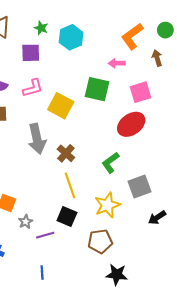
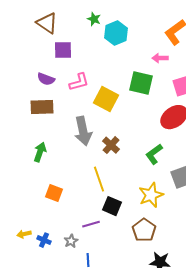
green star: (41, 28) -> (94, 19), moved
purple square: (31, 53) -> (63, 50), moved
yellow line: (70, 185) -> (99, 179), moved
gray star: (26, 222) -> (71, 241), moved
brown pentagon: (100, 241) -> (144, 230), turned -30

